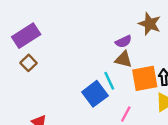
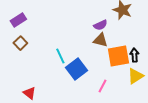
purple rectangle: (26, 36) -> (18, 20), size x0.7
cyan line: (109, 81) -> (60, 56), moved

